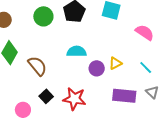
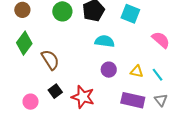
cyan semicircle: (77, 52) -> (105, 41), moved
yellow triangle: (115, 63) -> (137, 71), moved, turned 32

